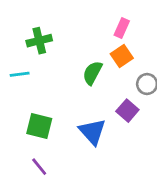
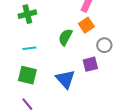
cyan line: (20, 74) -> (29, 48), moved
purple square: (127, 111) -> (90, 64), turned 35

